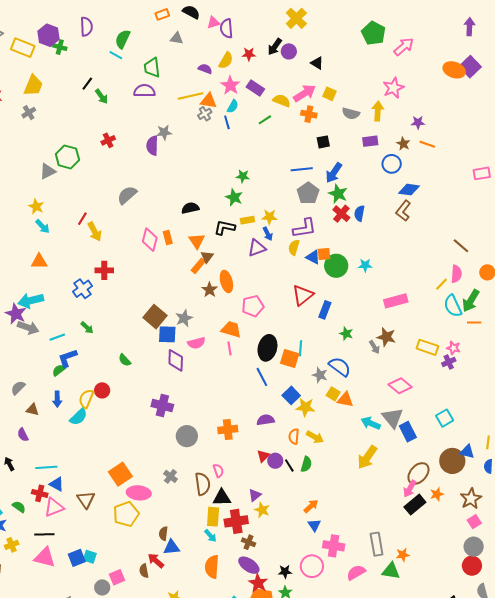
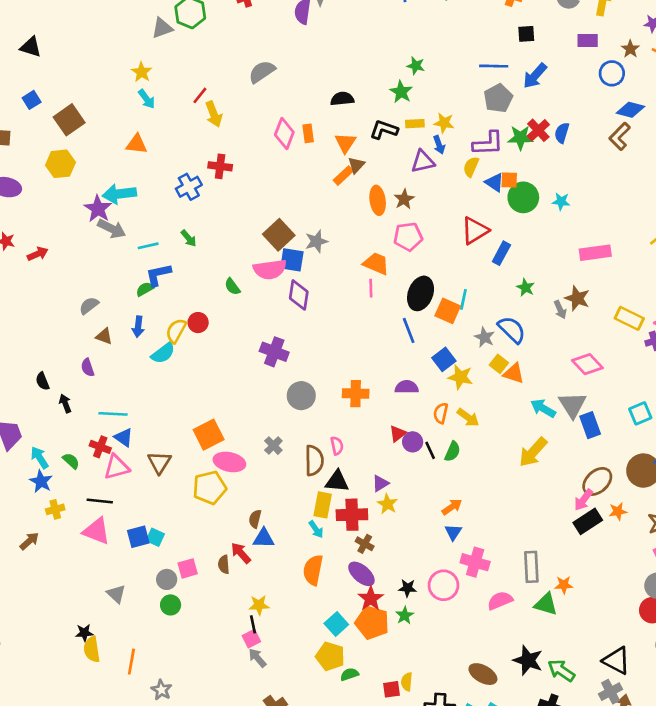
green star: (338, 194) -> (520, 138), moved, turned -30
brown star: (210, 290) -> (404, 199), moved
pink semicircle: (196, 343) -> (270, 269), moved, size x1.4

